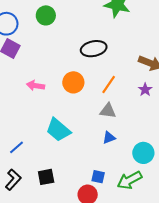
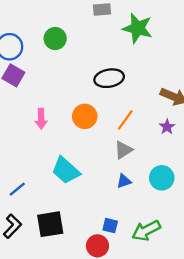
pink arrow: (35, 86) -> (41, 119), turned -102
gray triangle: (108, 111) -> (123, 150), turned -42
cyan circle: (143, 153) -> (162, 178), moved
black square: (46, 177) -> (50, 224), size x1.4

